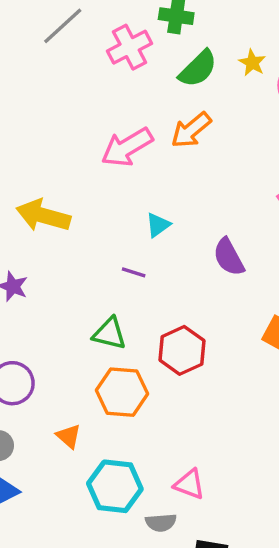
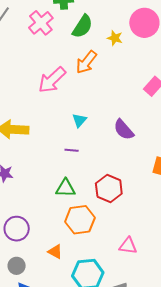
yellow star: (252, 63) -> (115, 38), moved
pink triangle: (189, 484) -> (128, 246), moved

